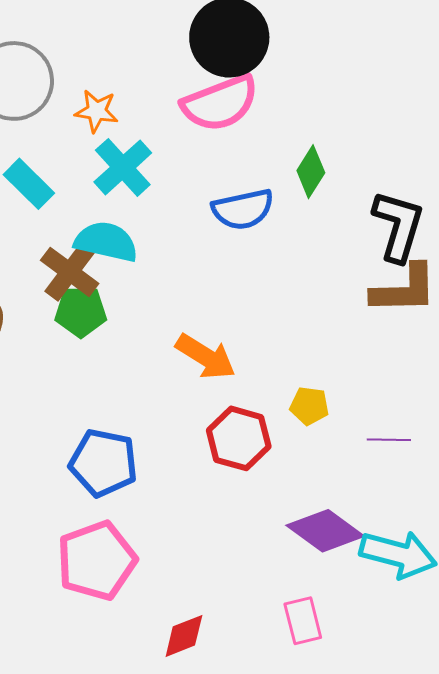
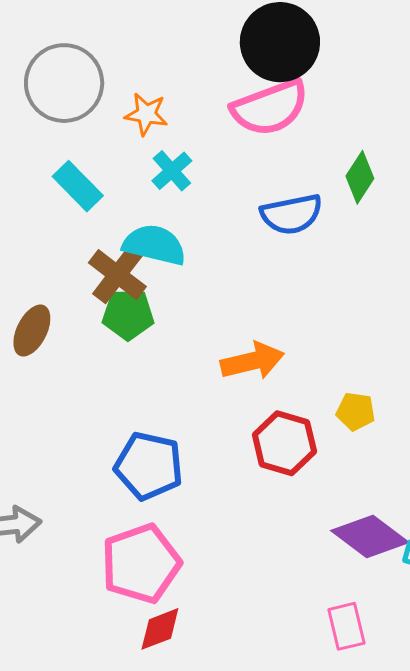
cyan cross: (123, 167) -> (172, 171), size x0.7
orange arrow: (206, 357) -> (252, 361), turned -46
red diamond: (184, 636) -> (160, 629), moved

